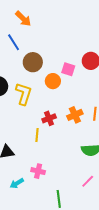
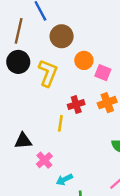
pink square: (68, 69) -> (103, 73), moved
pink cross: (38, 171) -> (44, 160), moved, turned 32
cyan arrow: (17, 183) -> (64, 180), moved

